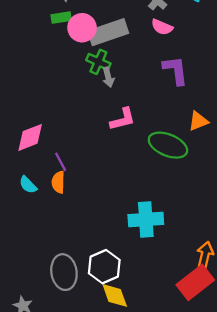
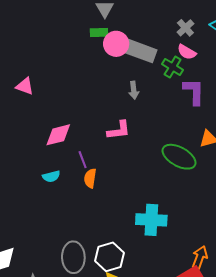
gray rectangle: (108, 32) -> (139, 50), turned 32
green cross: (98, 62) -> (173, 67), moved
pink L-shape: (123, 119) -> (119, 130), moved
orange semicircle: (58, 182) -> (90, 178), moved
cyan semicircle: (28, 185) -> (51, 176), turned -66

